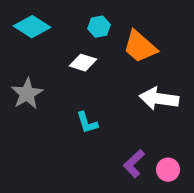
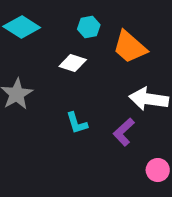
purple L-shape: (134, 164) -> (124, 132), moved

